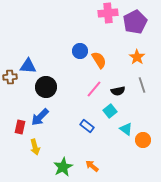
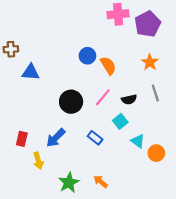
brown cross: (10, 77) -> (11, 49), moved
black circle: (46, 87) -> (71, 102), moved
blue arrow: (40, 117) -> (56, 138), moved

